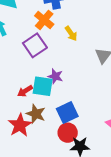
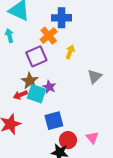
yellow arrow: (71, 34) -> (70, 52), turned -136
brown star: (36, 114) -> (30, 81), moved
red circle: (68, 133) -> (68, 140), moved

